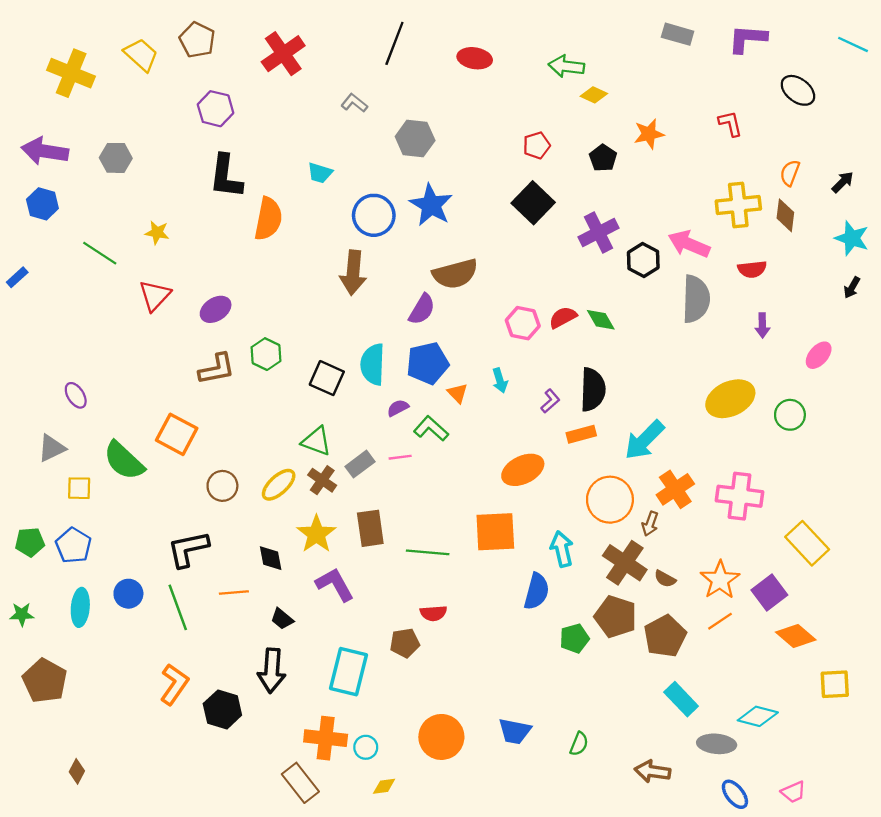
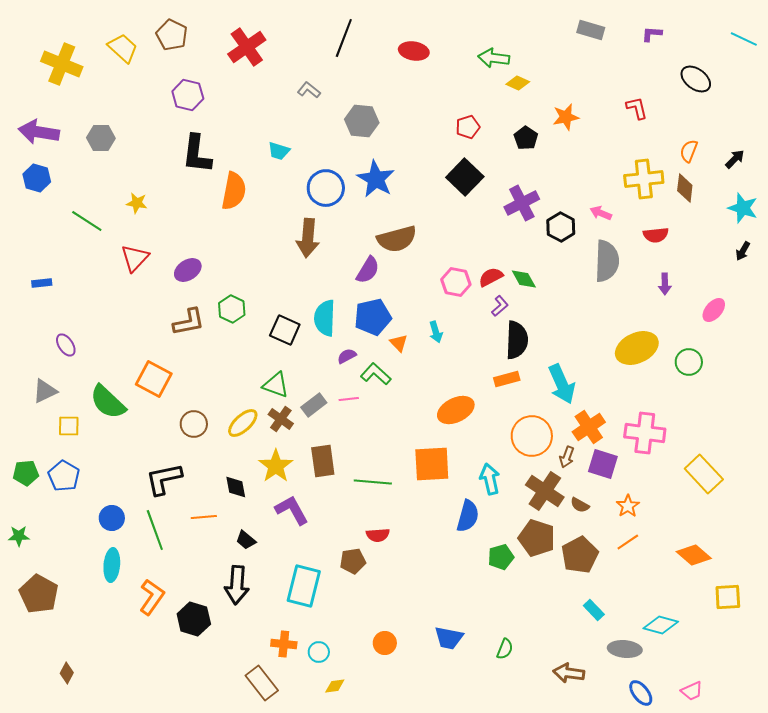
purple L-shape: (748, 39) -> (652, 34), size x0.6
pink arrow: (689, 244) -> (601, 213), size x0.6
blue rectangle: (17, 277) -> (42, 283), moved, turned 36
purple L-shape: (550, 401) -> (500, 306), moved
cyan arrow: (644, 440) -> (562, 384), turned -69
orange star: (720, 580) -> (628, 506), size x0.7
purple square: (769, 593) -> (603, 464), moved, turned -36
cyan ellipse: (80, 607) -> (112, 565), moved
cyan rectangle: (681, 699) -> (594, 610), size x0.7
orange circle: (441, 737) -> (385, 643), size x0.6
orange cross: (326, 738) -> (284, 644), size x0.7

